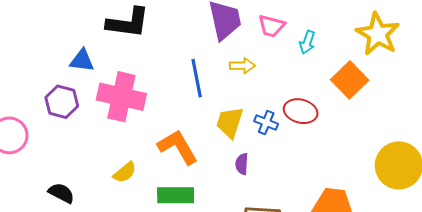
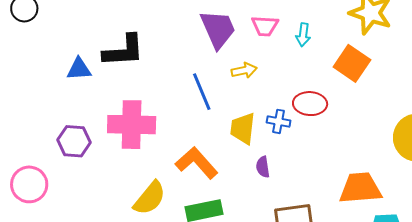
blue triangle: (82, 61) -> (79, 69), moved
yellow semicircle: (125, 172) -> (150, 198), size x1.5

